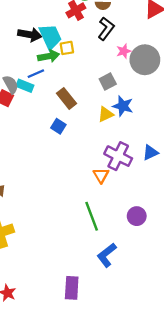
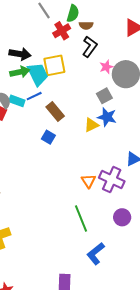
cyan trapezoid: (50, 37) -> (38, 74), moved
yellow square: (67, 48) -> (54, 65), size x1.6
green arrow: (49, 56) -> (20, 72), moved
blue line: (36, 74) -> (34, 96), moved
gray square: (108, 82) -> (104, 96), moved
purple cross: (118, 156) -> (112, 179), moved

